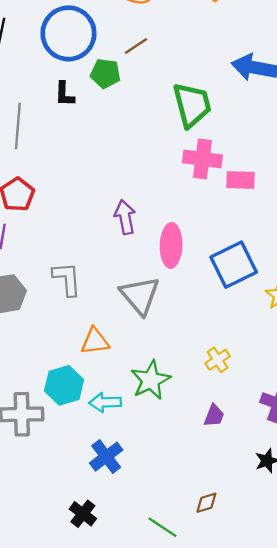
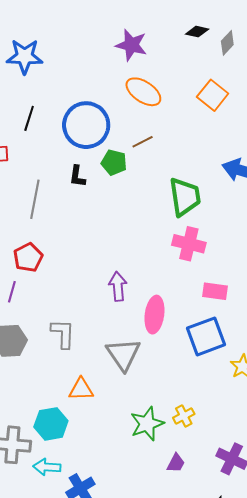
pink rectangle: (240, 180) -> (215, 291), moved
green star: (151, 380) -> (147, 424), moved
cyan arrow: (105, 402) -> (47, 467), moved

